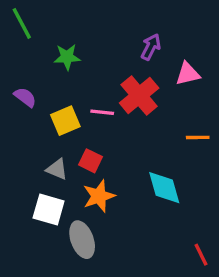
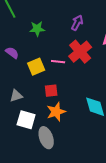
purple arrow: (151, 47) -> (77, 23), moved
red square: (90, 161) -> (51, 91), turned -32
gray triangle: (57, 169) -> (16, 96), moved, turned -40

